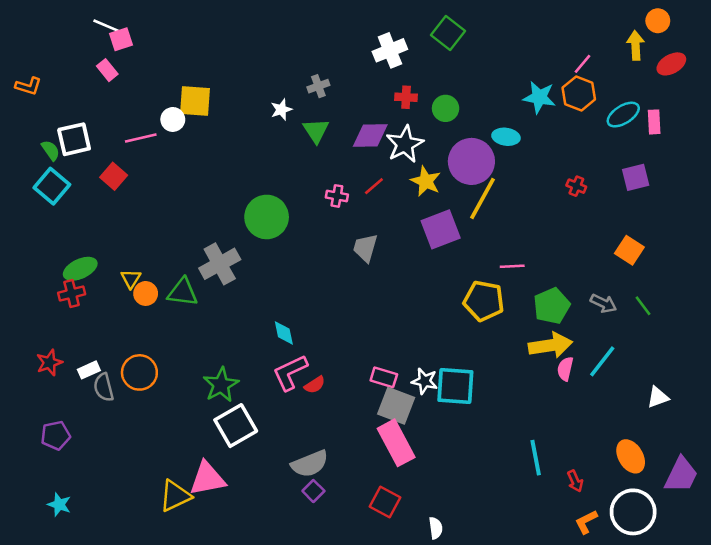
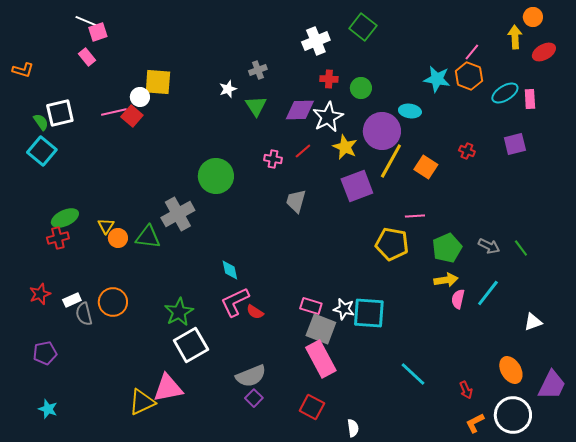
red square: (114, 176) -> (132, 116), moved
orange square: (629, 250) -> (426, 167), moved
yellow arrow: (550, 345) -> (446, 280), size x0.7
red semicircle: (315, 385) -> (255, 312), turned 66
cyan line: (536, 458) -> (413, 374), moved, turned -36

